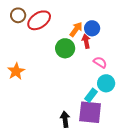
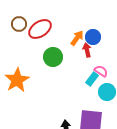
green circle: (65, 48) -> (53, 57), moved
orange star: (16, 71) -> (17, 80), size x1.4
cyan rectangle: (91, 95) -> (92, 79), moved

